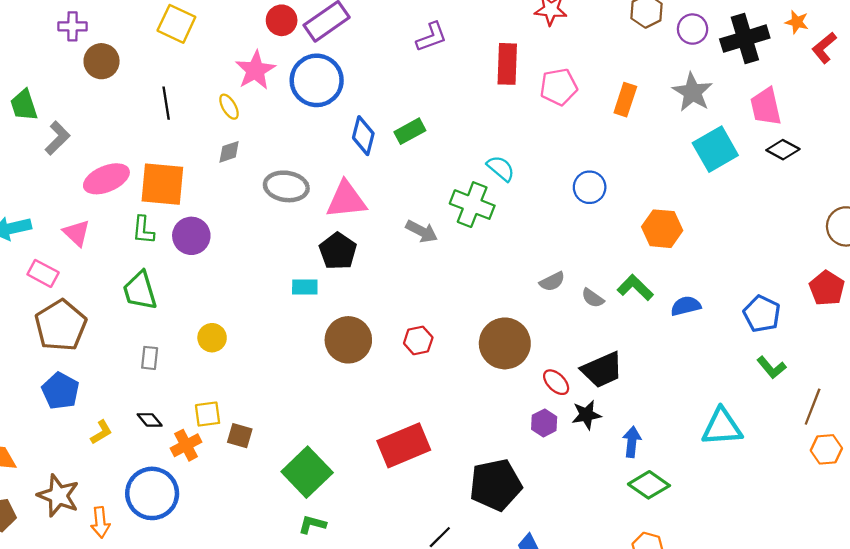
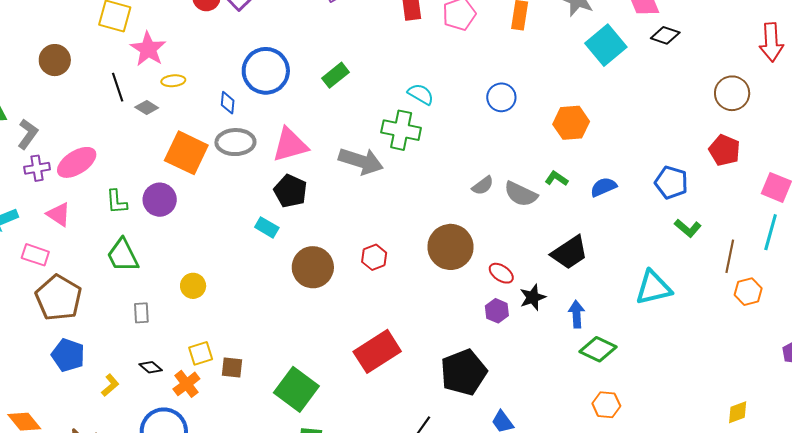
purple cross: (72, 26) -> (37, 168), moved
pink star: (255, 70) -> (148, 49), moved
blue circle: (317, 80) -> (266, 71), moved
yellow ellipse: (229, 107) -> (173, 81), turned -55
blue diamond: (363, 136) -> (228, 103), moved, size x0.7
gray diamond: (229, 152) -> (147, 107), moved, turned 60
orange square: (162, 184) -> (186, 153), moved, turned 30
gray arrow: (422, 231) -> (361, 161), size x1.5
cyan rectangle: (305, 287) -> (267, 227), turned 40
green L-shape: (635, 288) -> (556, 178), size x0.7
gray semicircle: (593, 298) -> (521, 194), size x1.6
black trapezoid: (602, 370) -> (570, 253), moved

